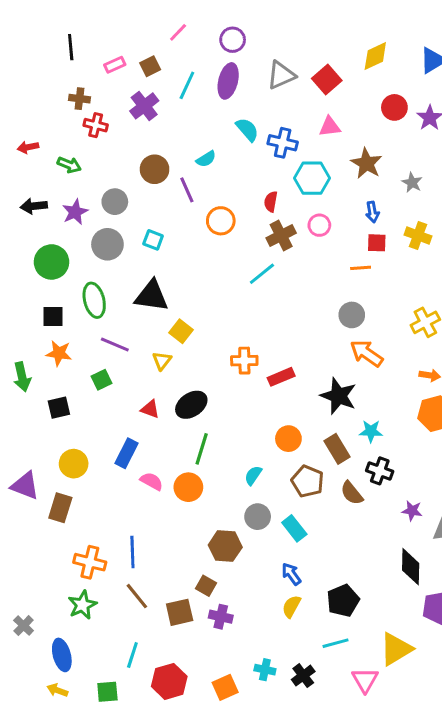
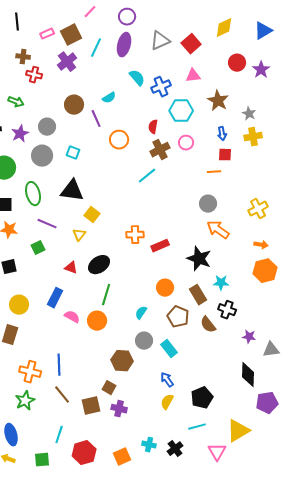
brown square: (150, 66) -> (71, 35), size x1.5
blue cross: (283, 143) -> (161, 87), turned -36
yellow cross: (418, 235) -> (253, 137), moved, turned -30

